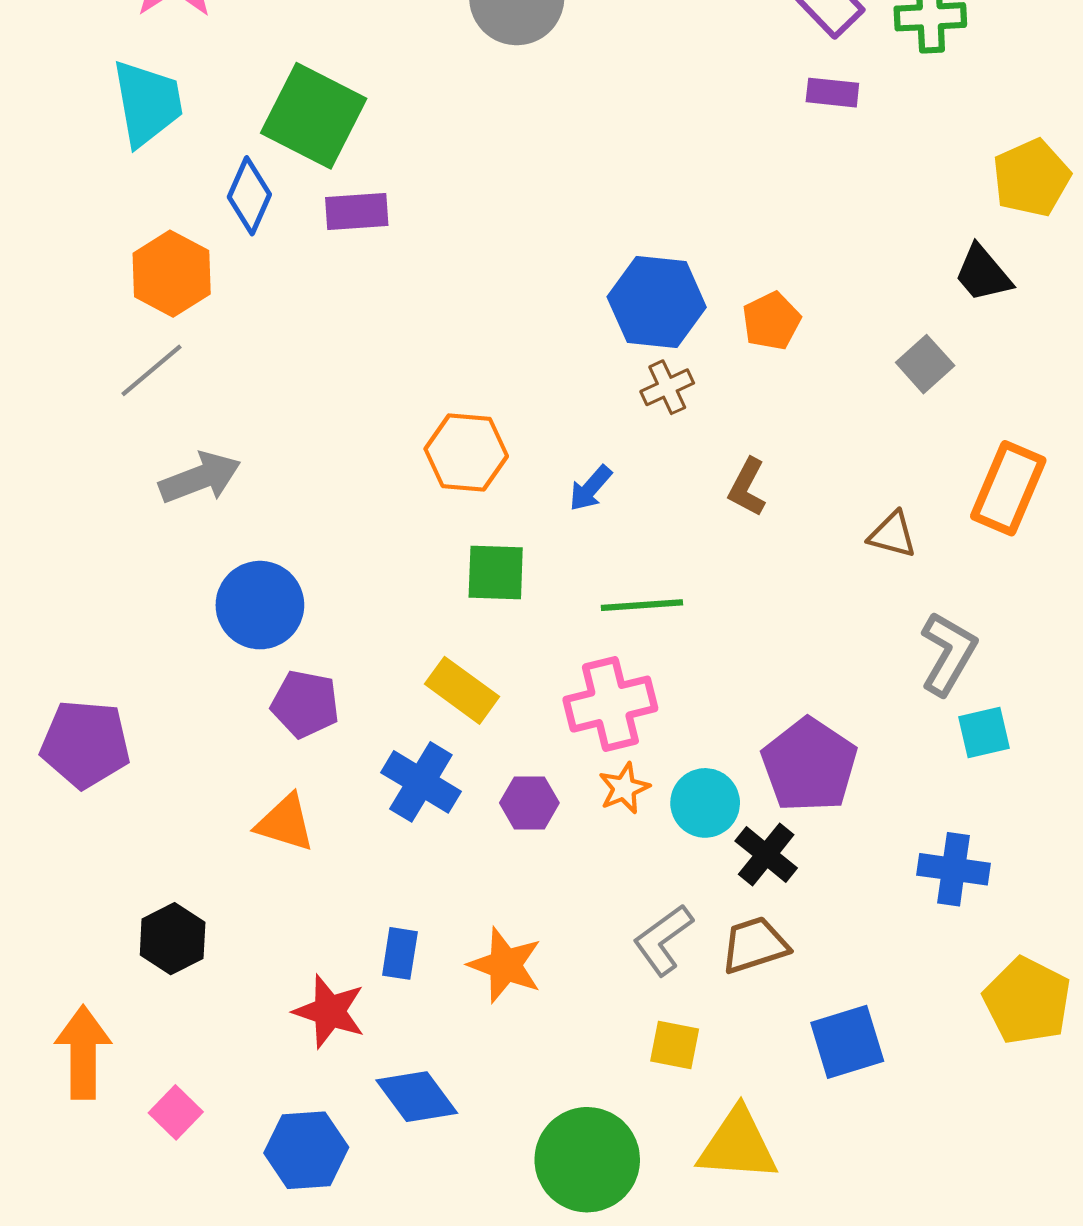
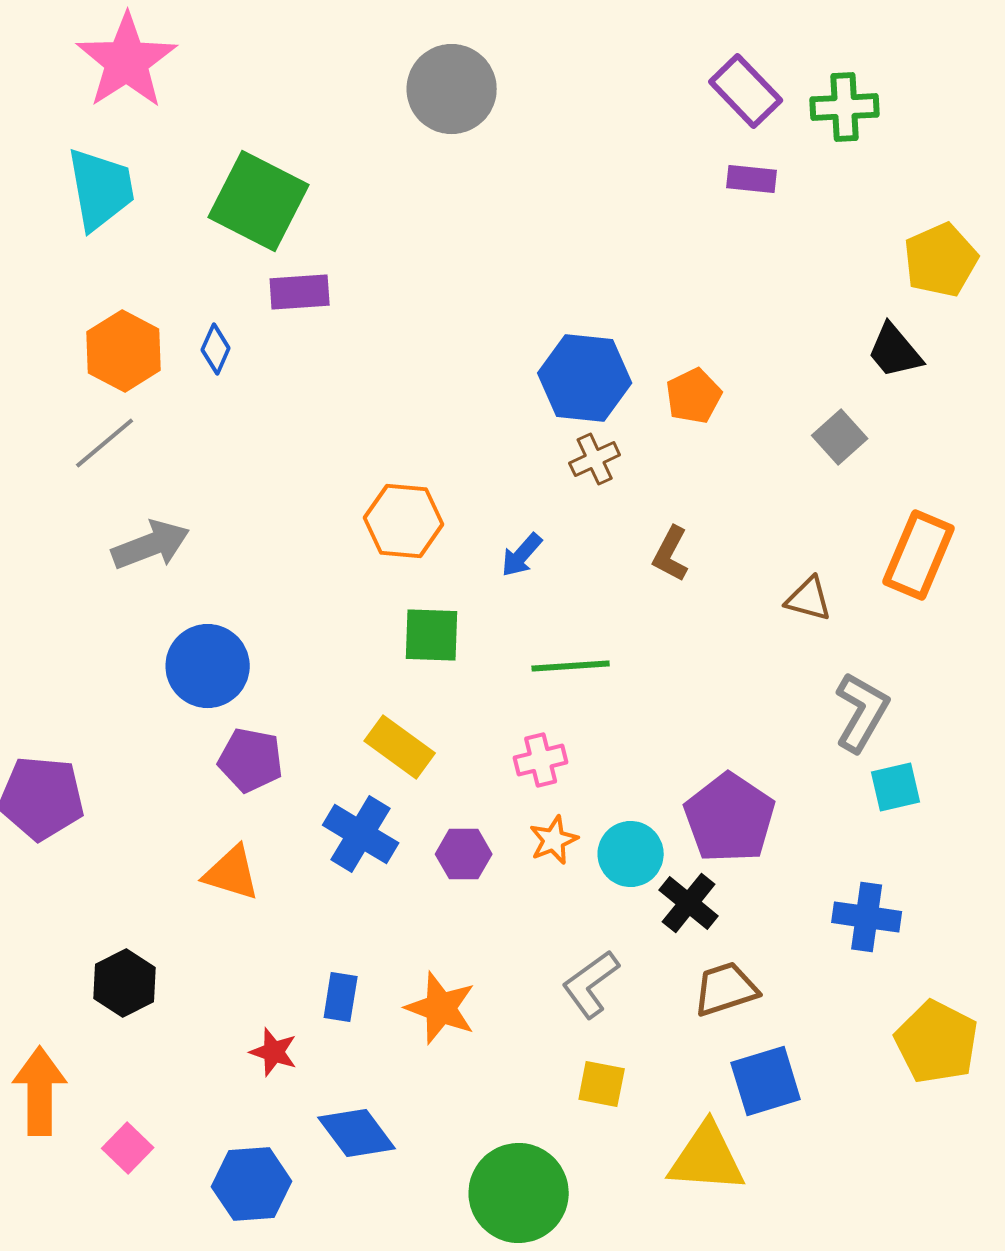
blue diamond: (249, 196) -> (216, 349), moved, size x0.7
pink cross: (610, 704) -> (541, 760), size x0.6
brown trapezoid: (755, 945) -> (726, 989), moved
red star: (329, 1011) -> (274, 1052), size x0.7
yellow triangle: (738, 1145) -> (707, 1158), moved

